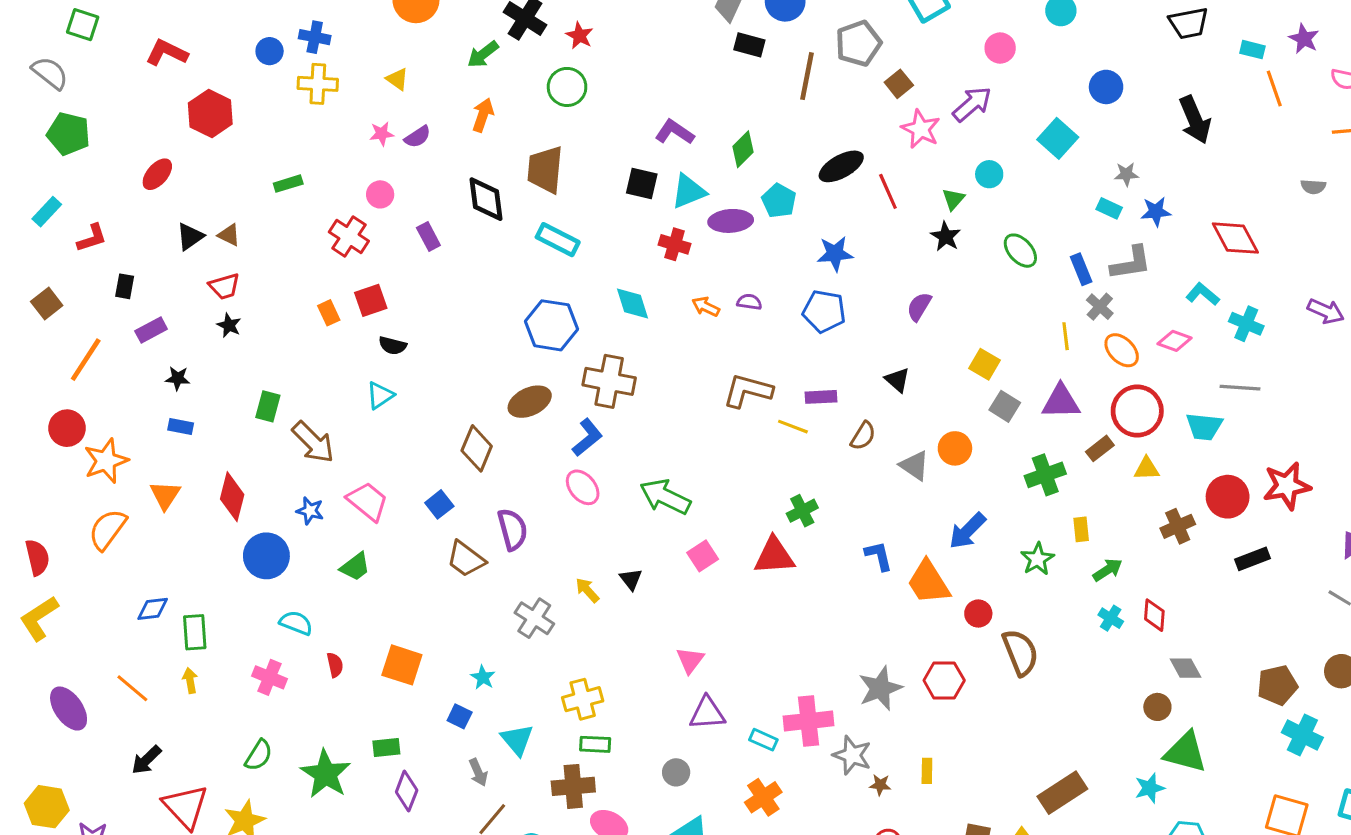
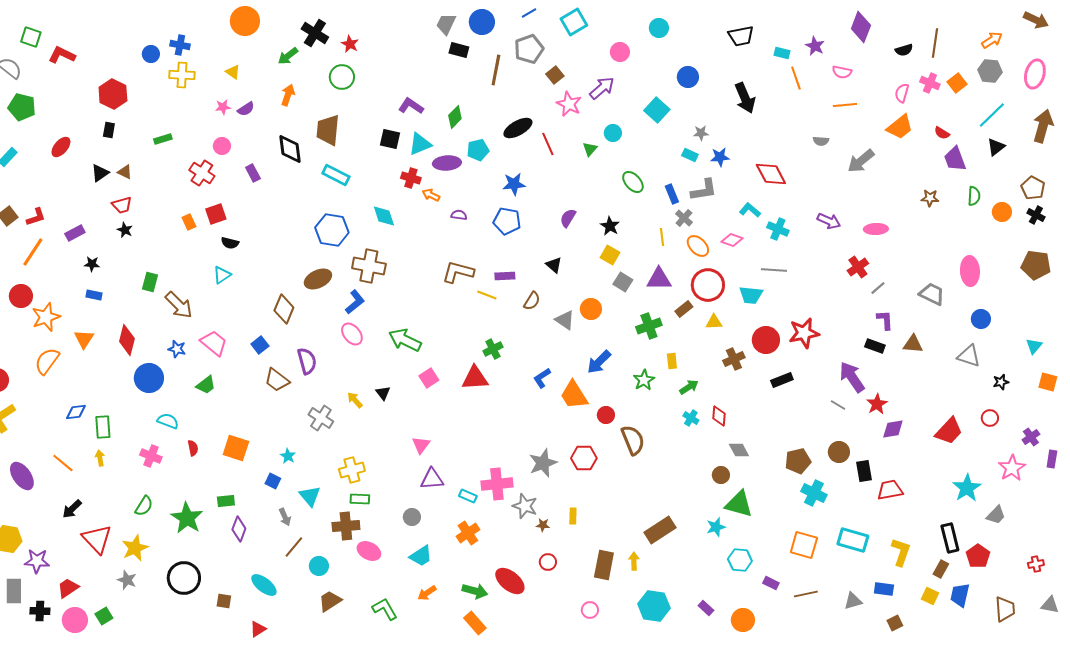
red L-shape: (167, 53) -> (62, 55), moved
red ellipse: (157, 174) -> (61, 147), moved
cyan pentagon: (779, 201) -> (478, 150), turned 30
black star: (946, 237) -> (610, 226), moved
red L-shape: (92, 238) -> (36, 217), moved
black rectangle: (125, 286) -> (109, 130), moved
orange arrow: (706, 307) -> (431, 195), moved
blue L-shape: (879, 556) -> (542, 378), turned -110

